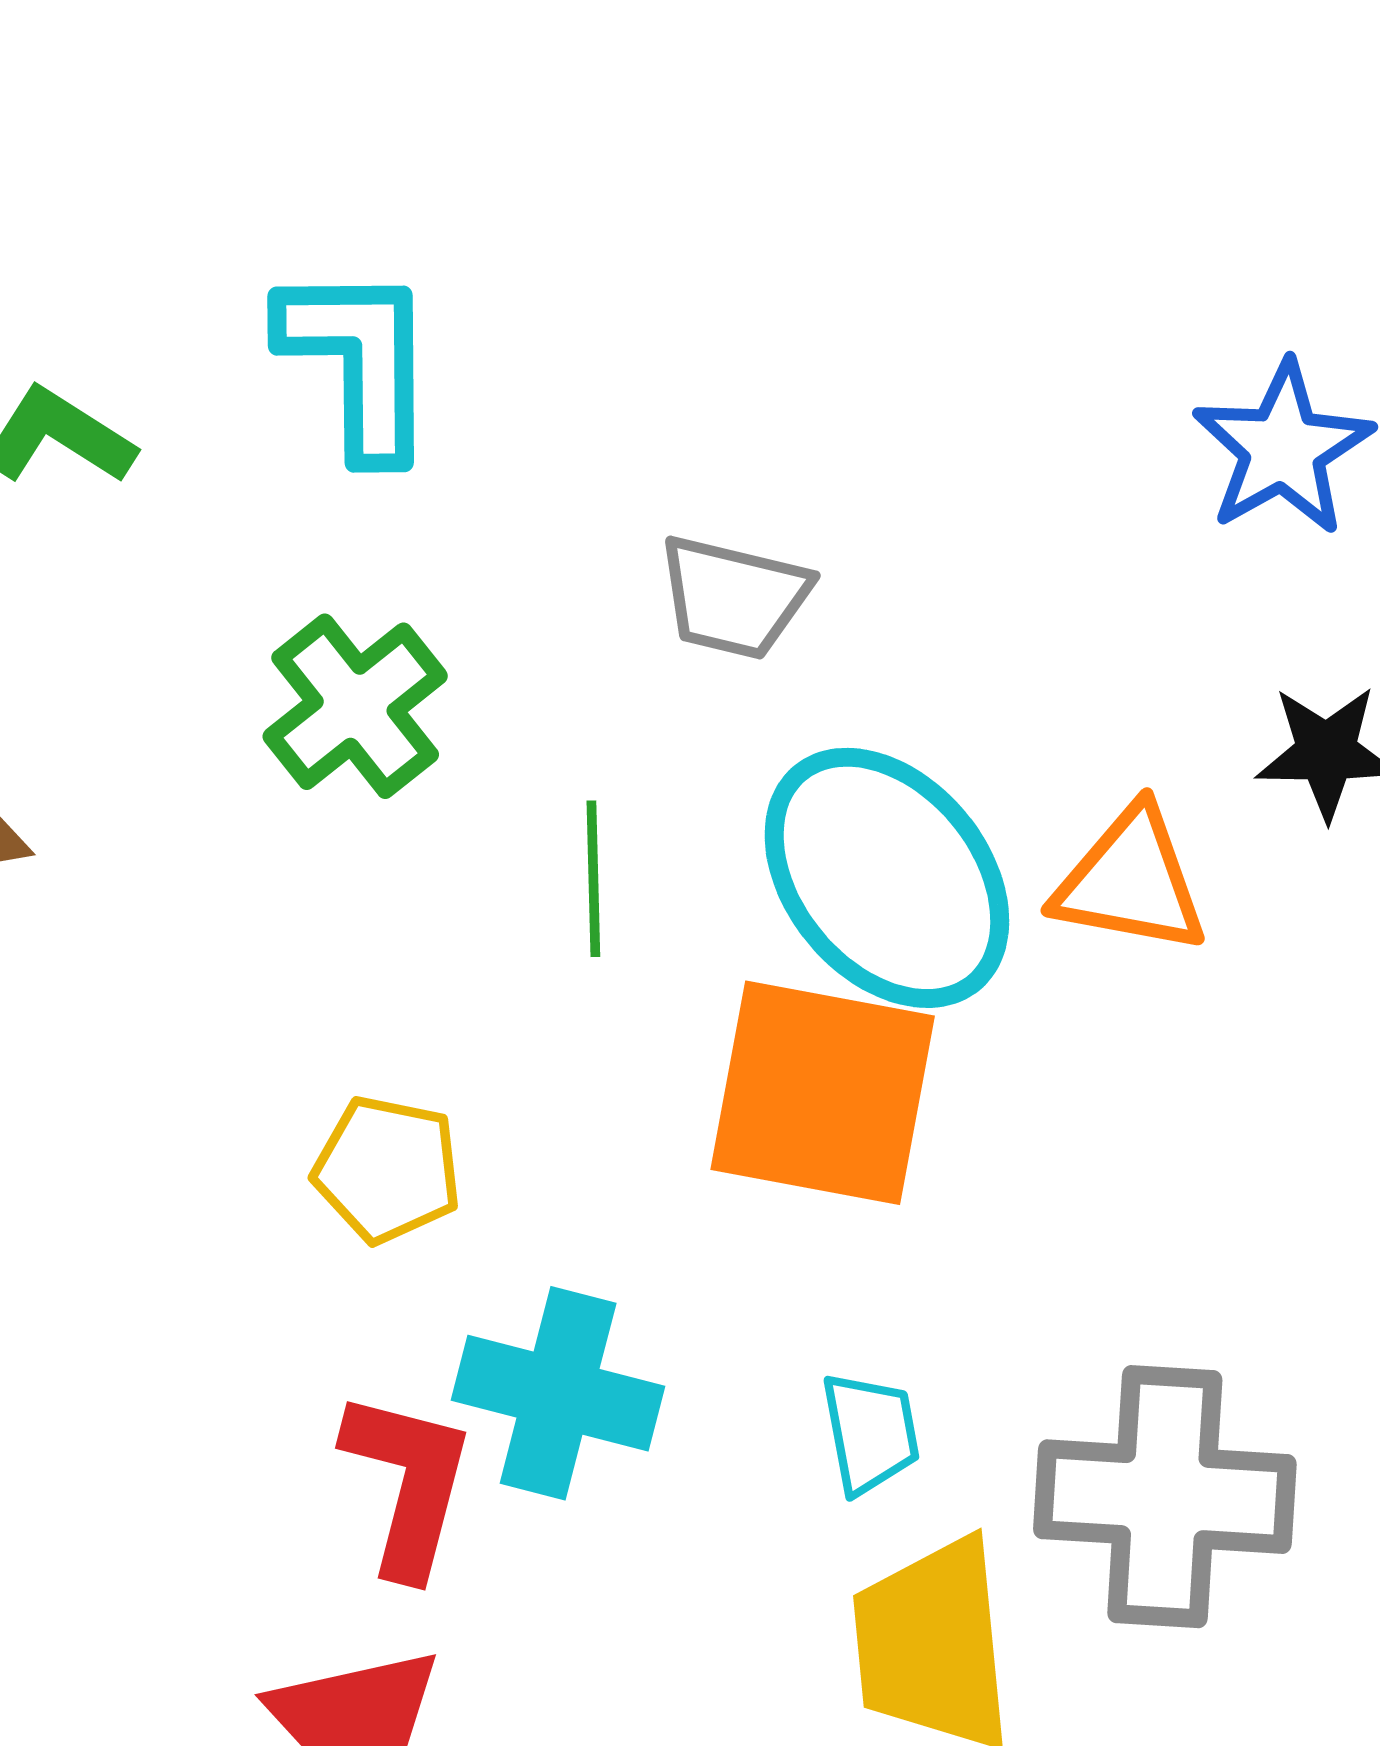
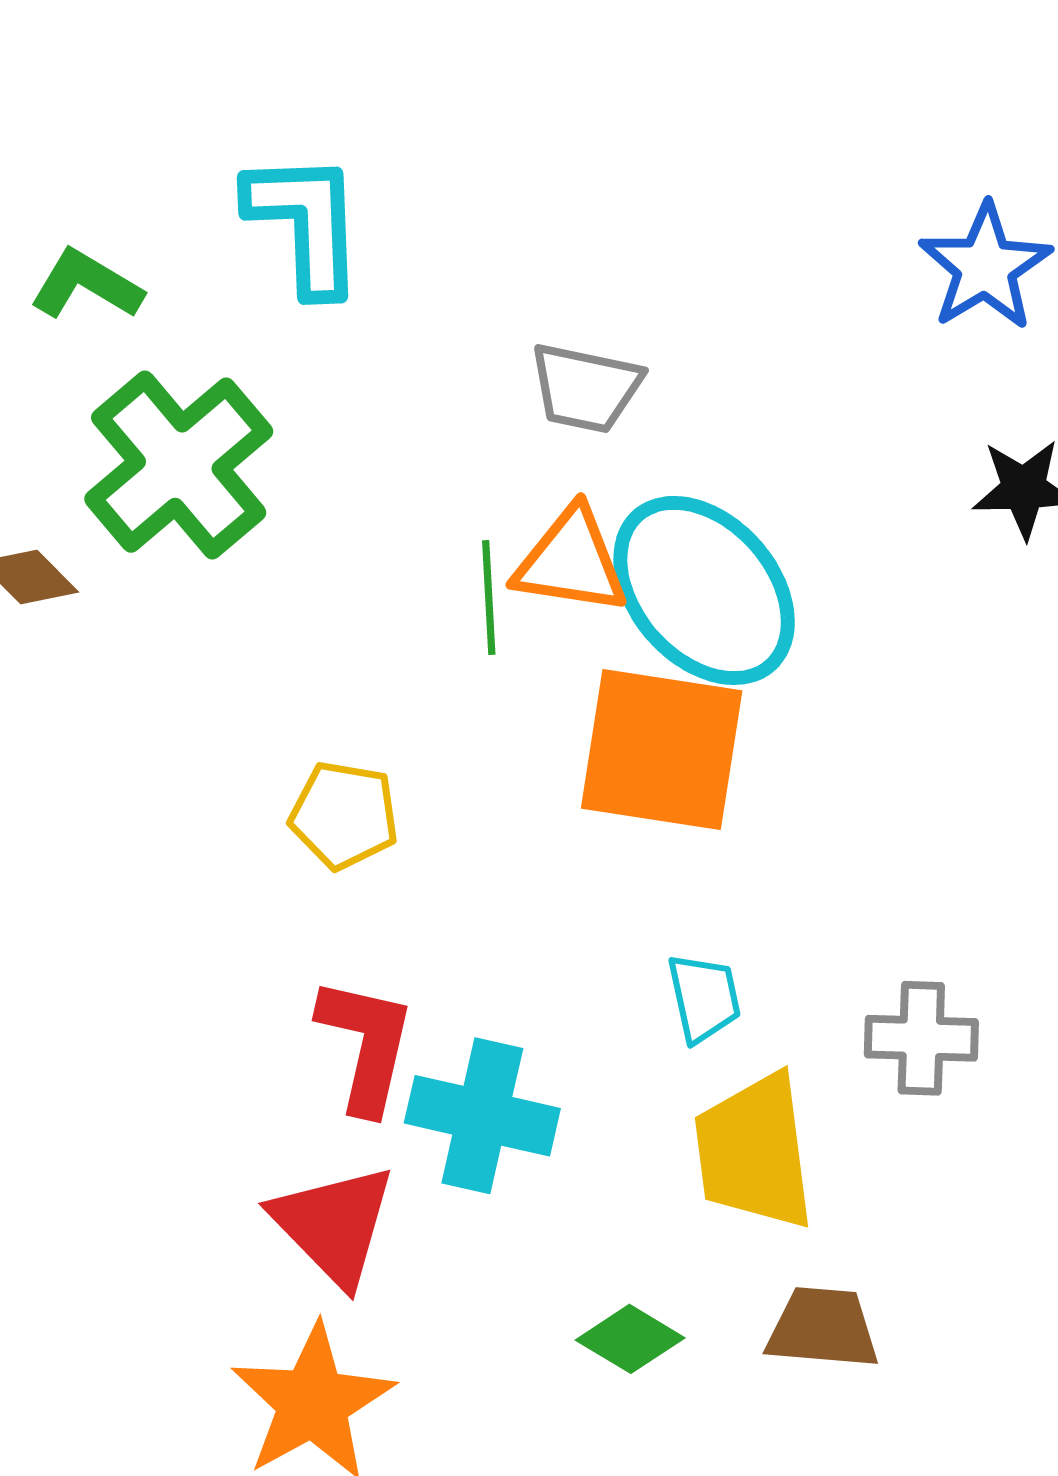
green cross: (355, 706) -> (179, 465), moved, size x1.4
orange triangle: (1131, 881) -> (571, 561), moved
cyan cross: (558, 1393) -> (482, 1116), moved
gray cross: (1165, 1497) -> (921, 1038), size x0.6

